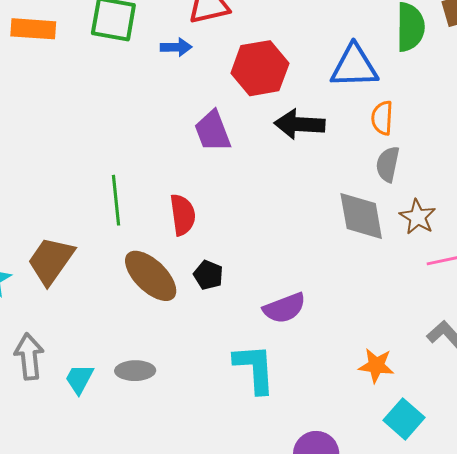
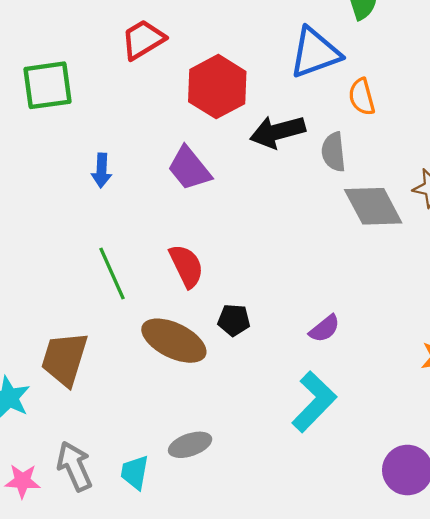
blue arrow: (176, 47) -> (102, 171), moved, turned 112
gray semicircle: (388, 164) -> (334, 152), moved
purple semicircle: (284, 308) -> (325, 329), size x0.7
cyan L-shape: (255, 368) -> (314, 402), turned 66

